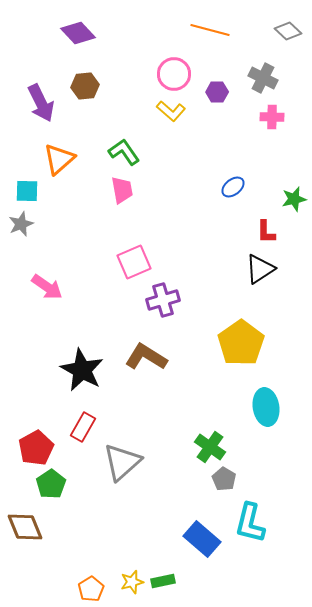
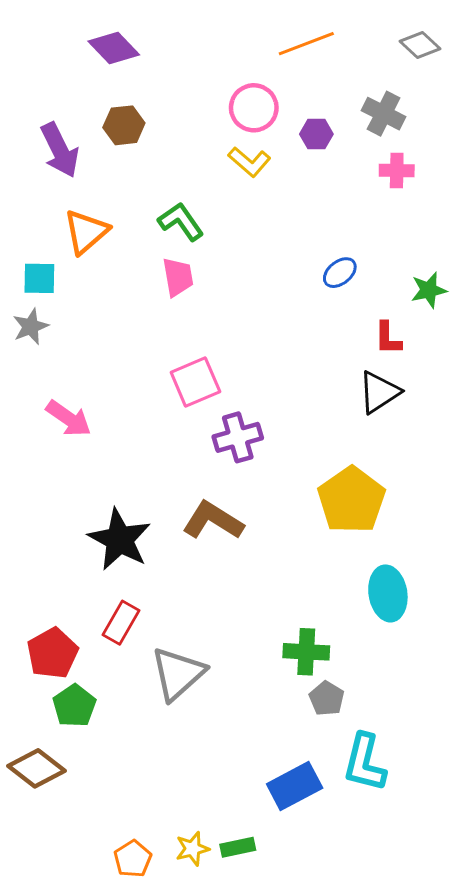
orange line: (210, 30) -> (306, 44), turned -36
green cross: (210, 447) -> (306, 652), turned -32
brown diamond: (25, 527) -> (36, 768), turned -30
blue rectangle: (202, 539) -> (295, 786), turned -69

